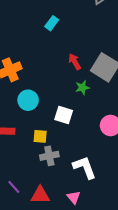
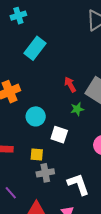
cyan rectangle: (52, 23) -> (35, 48), moved, size x1.6
cyan circle: (28, 100) -> (36, 116), moved
purple line: (14, 187) -> (11, 193), moved

